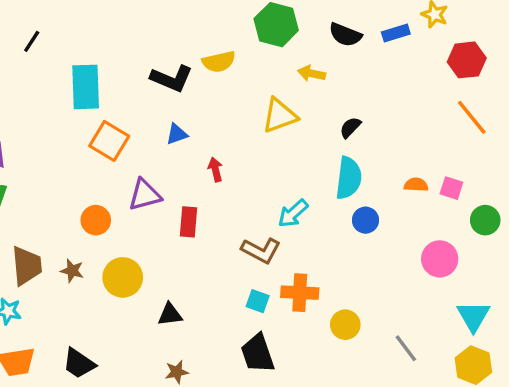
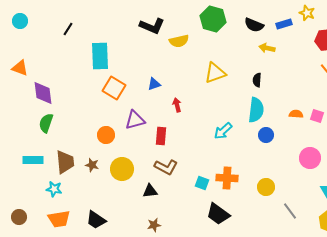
yellow arrow: (312, 73) -> (267, 48), moved
black L-shape: (172, 79) -> (152, 26), moved
black semicircle: (350, 127) -> (257, 80), turned -40
brown L-shape: (261, 250) -> (166, 167), moved
yellow circle: (345, 325) -> (266, 187), moved
black trapezoid: (258, 353) -> (218, 214), moved, turned -35

